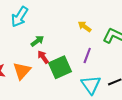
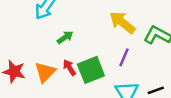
yellow arrow: (84, 27) -> (122, 22), size x1.6
red arrow: (43, 57) -> (69, 68), moved

